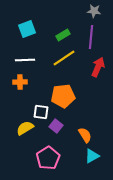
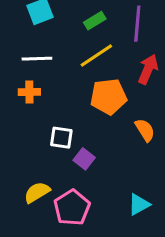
orange pentagon: (63, 96) -> (108, 97), moved
yellow semicircle: (25, 128) -> (37, 192), moved
orange semicircle: (85, 135) -> (145, 130), moved

